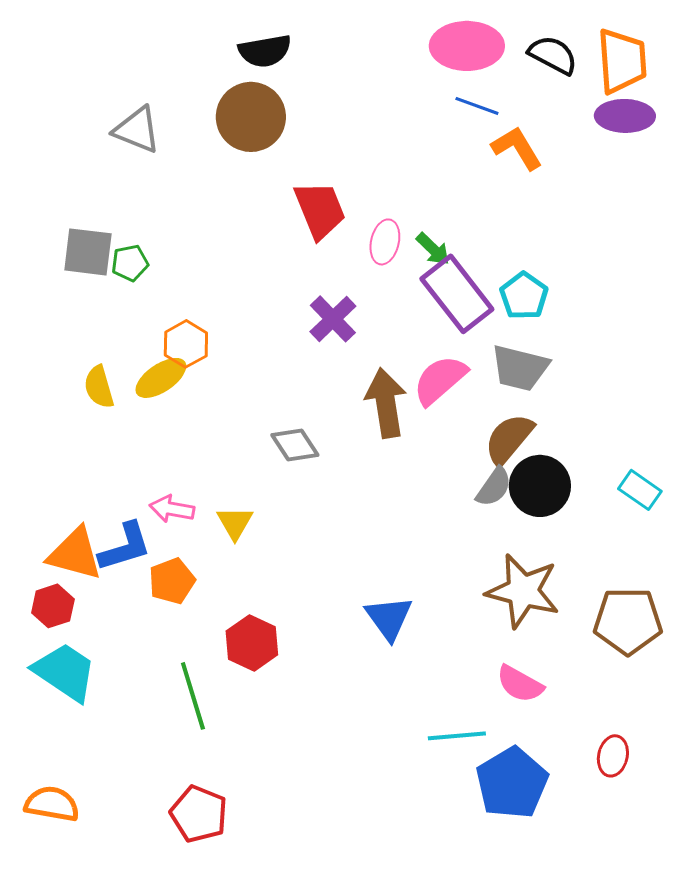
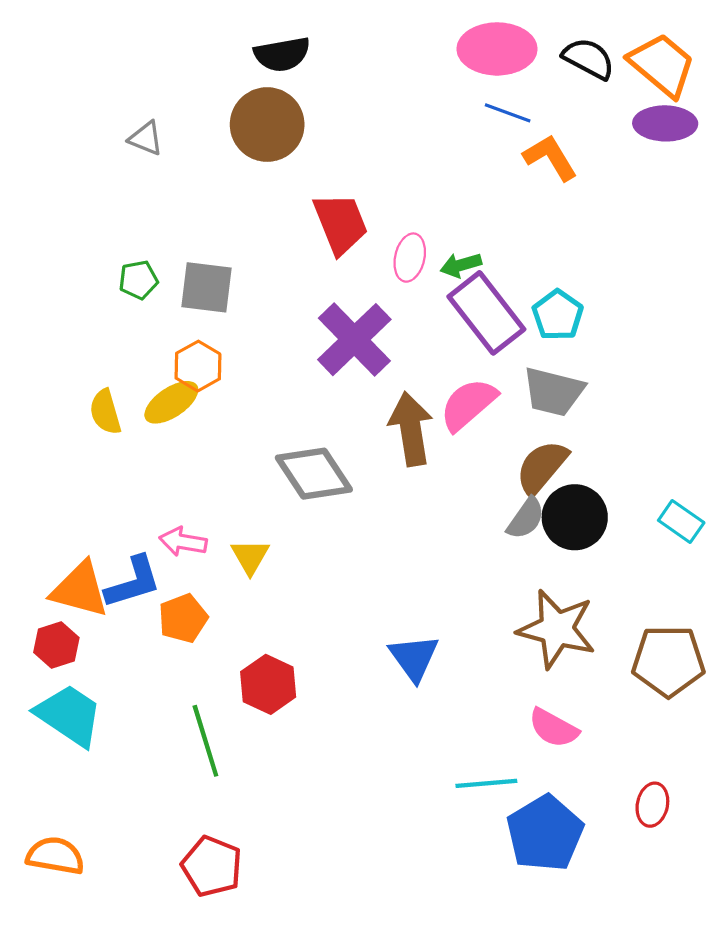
orange trapezoid: (622, 61) -> (662, 65), turned -46
gray triangle: (137, 130) -> (146, 138), size x0.7
green arrow: (433, 249) -> (461, 265), turned 120
gray square: (88, 252) -> (206, 287), moved
purple cross: (333, 319) -> (354, 340), size x1.5
gray diamond: (295, 445) -> (314, 474), size x1.5

